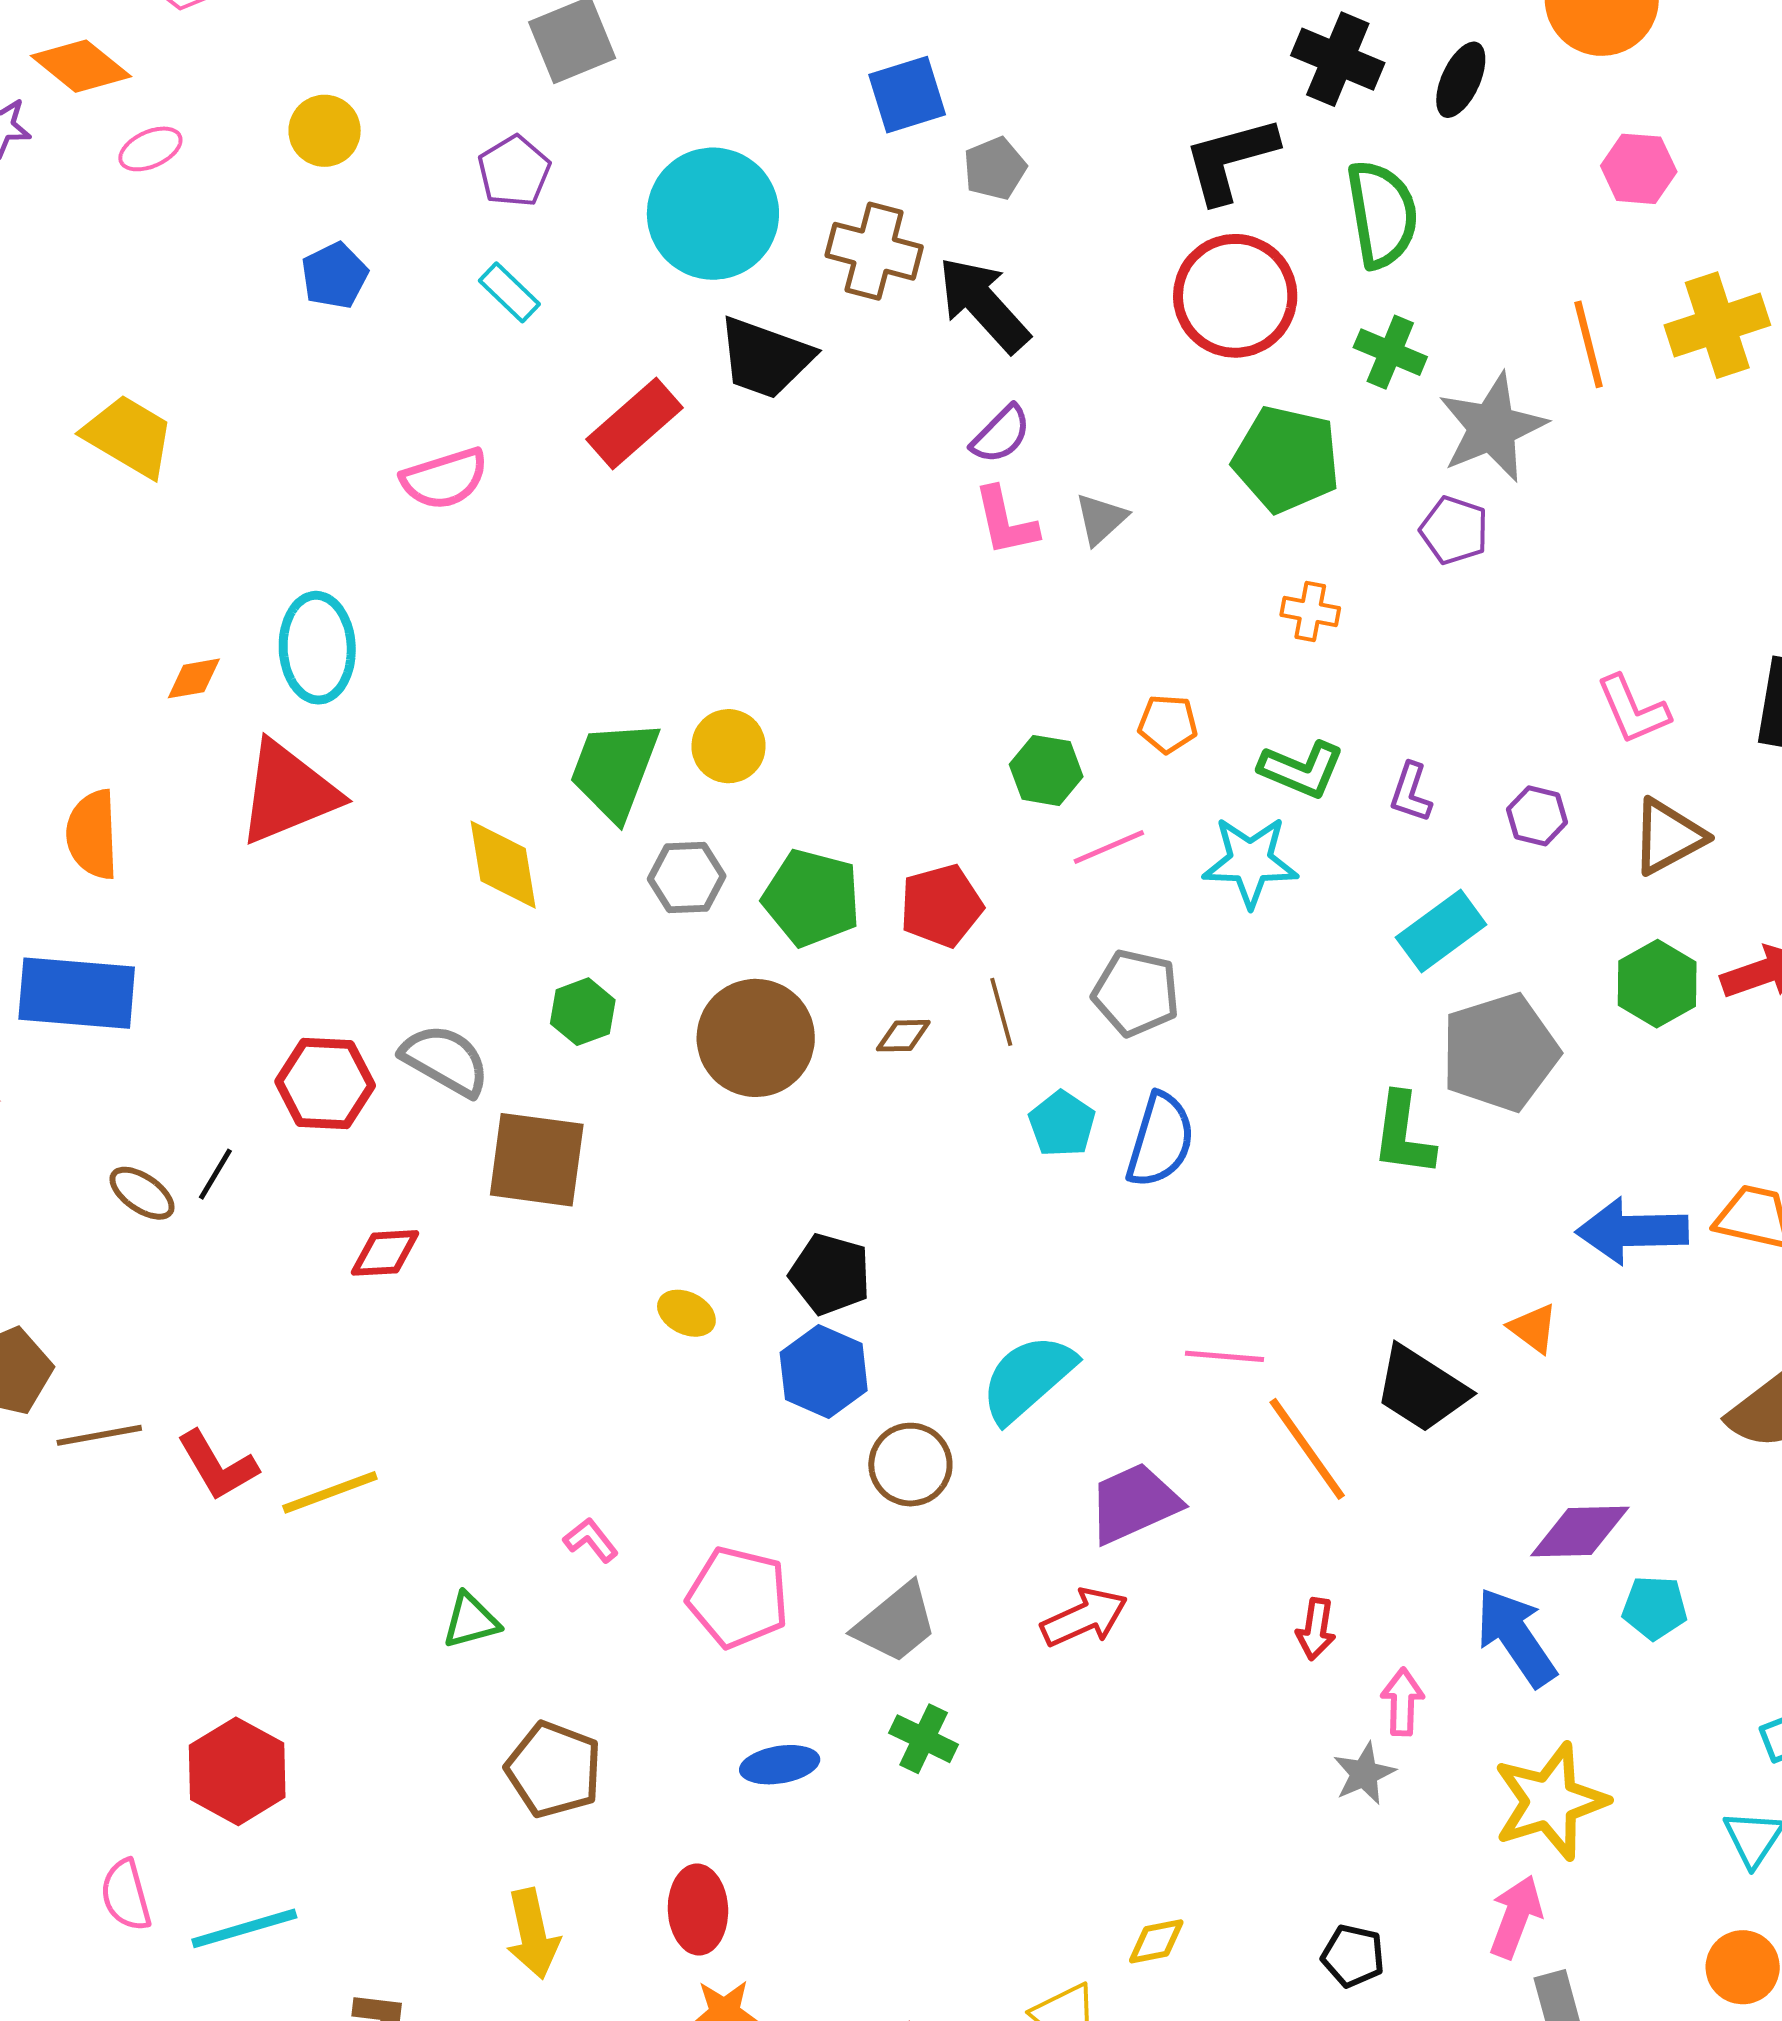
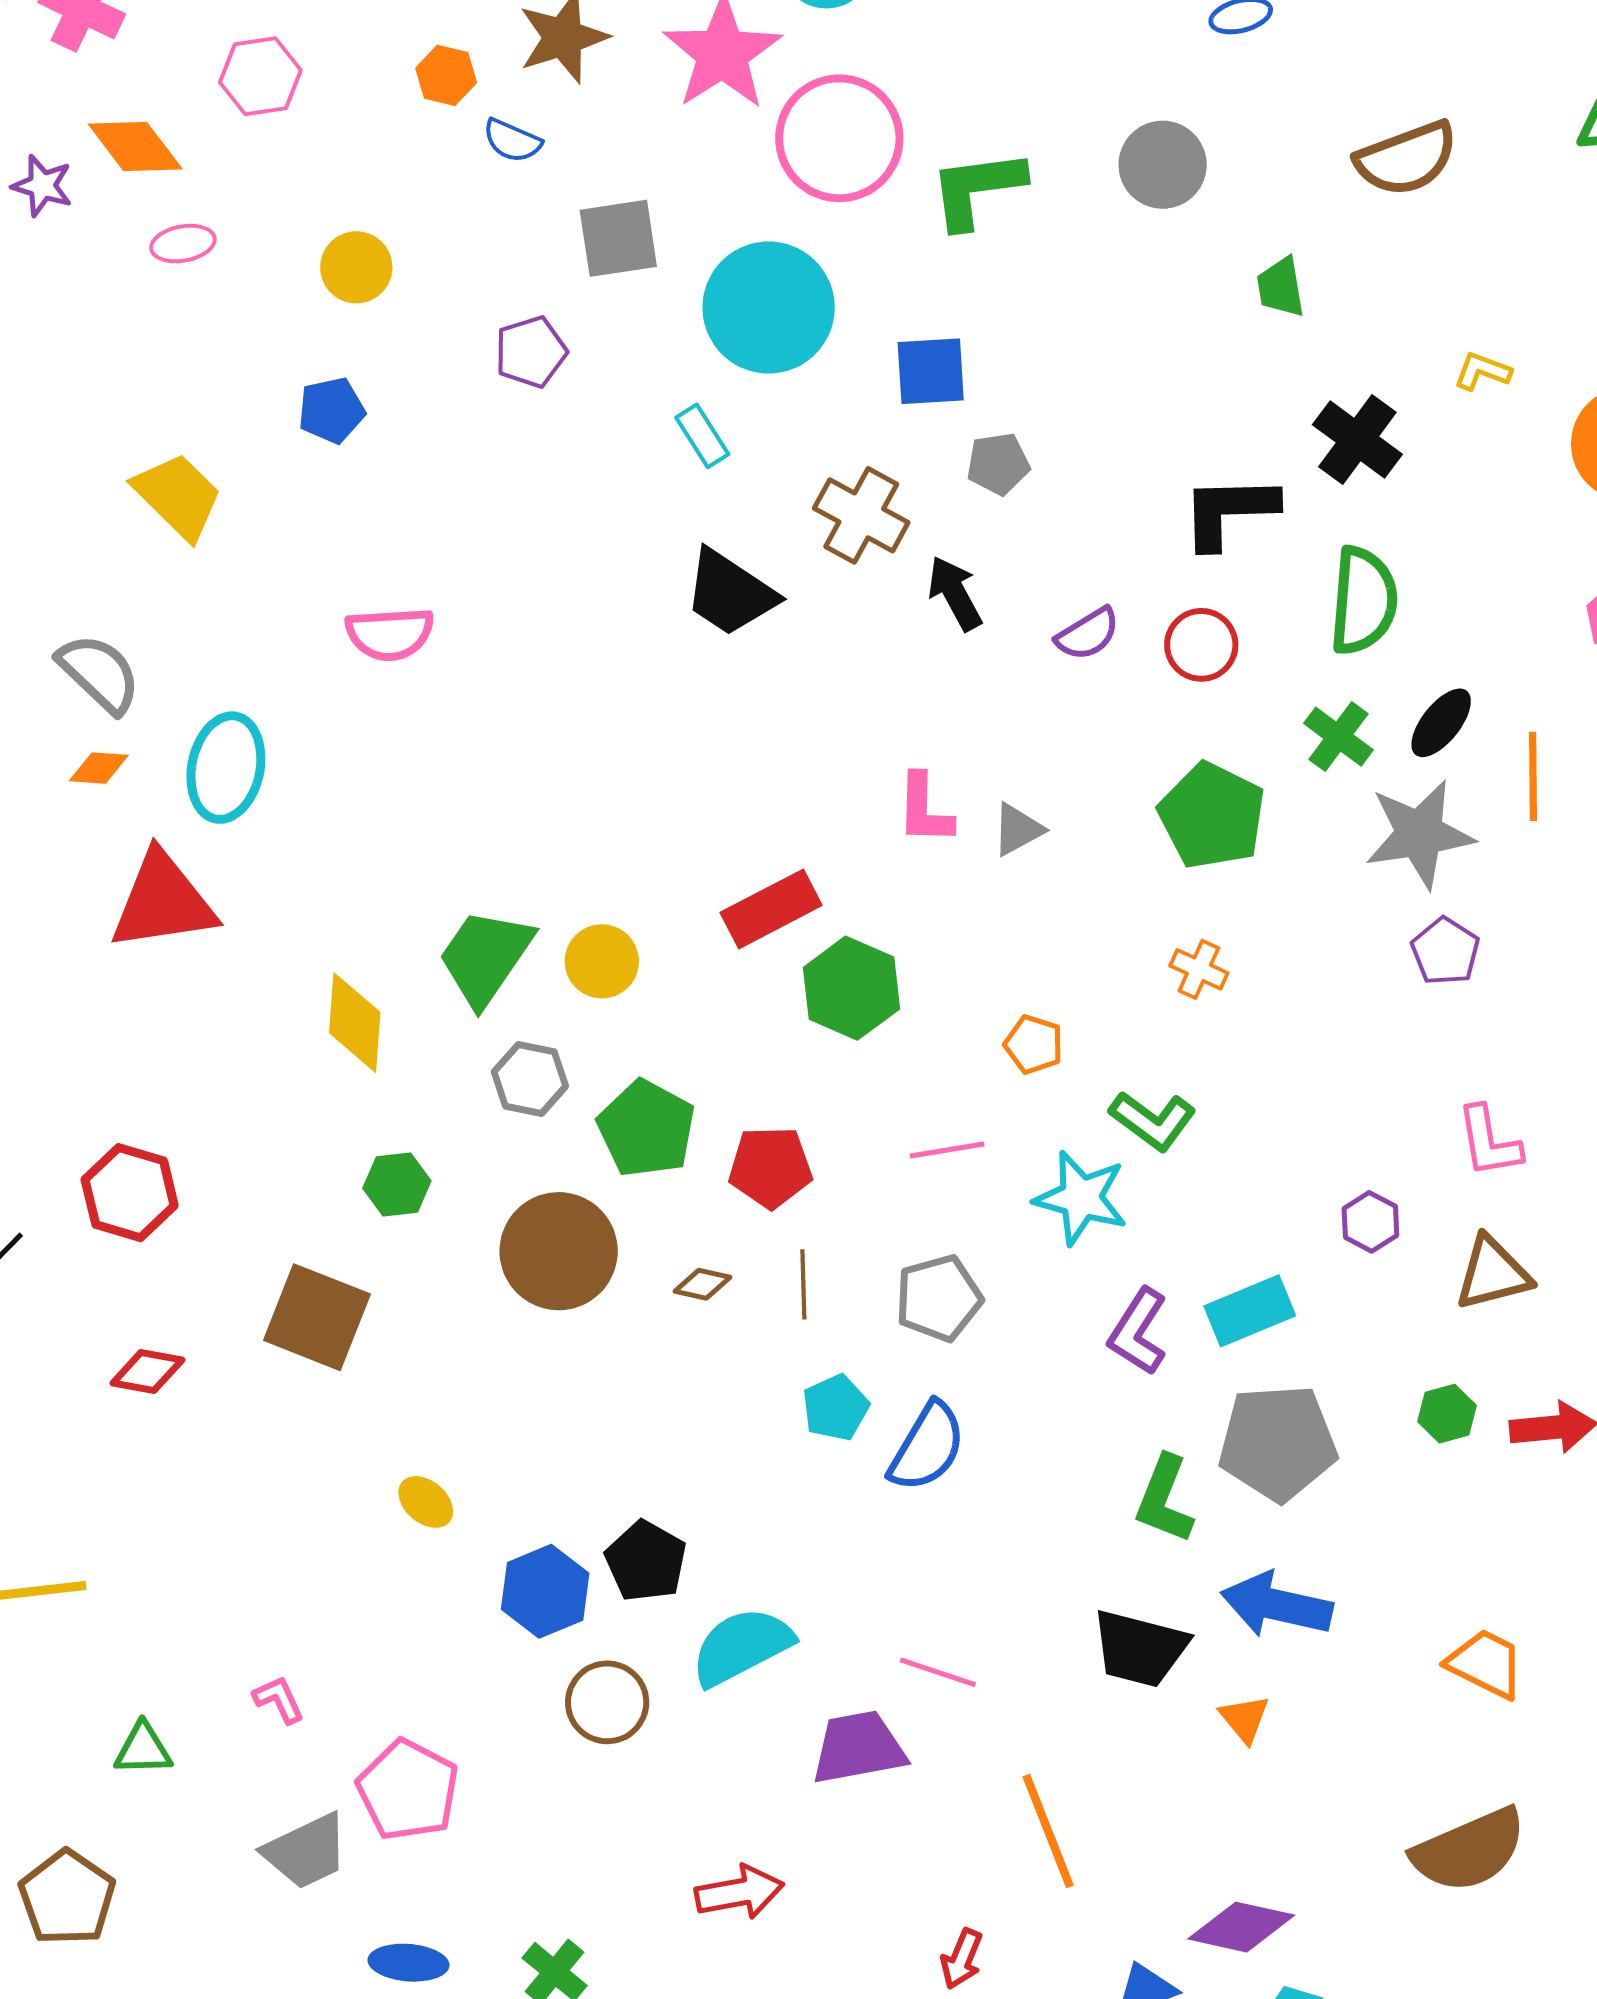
black ellipse: (1461, 80) -> (1441, 723), moved
cyan circle: (713, 214) -> (769, 308), moved
cyan rectangle: (509, 292) -> (702, 436), moved
red circle: (1235, 296) -> (1201, 645), size x0.6
black arrow: (984, 304) -> (955, 593), size x0.7
red rectangle: (635, 424) -> (771, 909), moved
purple semicircle: (1001, 434) -> (1088, 634), moved
yellow trapezoid: (129, 436) -> (178, 496), moved
purple pentagon: (1454, 530) -> (1445, 951), moved
green hexagon: (1046, 770) -> (851, 988), moved, size x1.4
purple L-shape: (1411, 793) -> (1138, 1331), moved, size x1.4
green hexagon: (1657, 984) -> (1447, 1414), size x0.7
gray pentagon: (1136, 993) -> (939, 1298), turned 30
gray semicircle: (445, 1060) -> (99, 673), moved
blue arrow: (1632, 1231) -> (1277, 1605), moved
black pentagon: (830, 1274) -> (646, 1561), moved
black trapezoid: (1421, 1389) -> (1140, 1648), moved, turned -32
orange line: (1307, 1449) -> (1048, 1831), moved
purple trapezoid: (1134, 1503) -> (858, 1748), moved
gray trapezoid: (896, 1623) -> (306, 1851), moved
brown pentagon: (554, 1770) -> (67, 1898), moved

